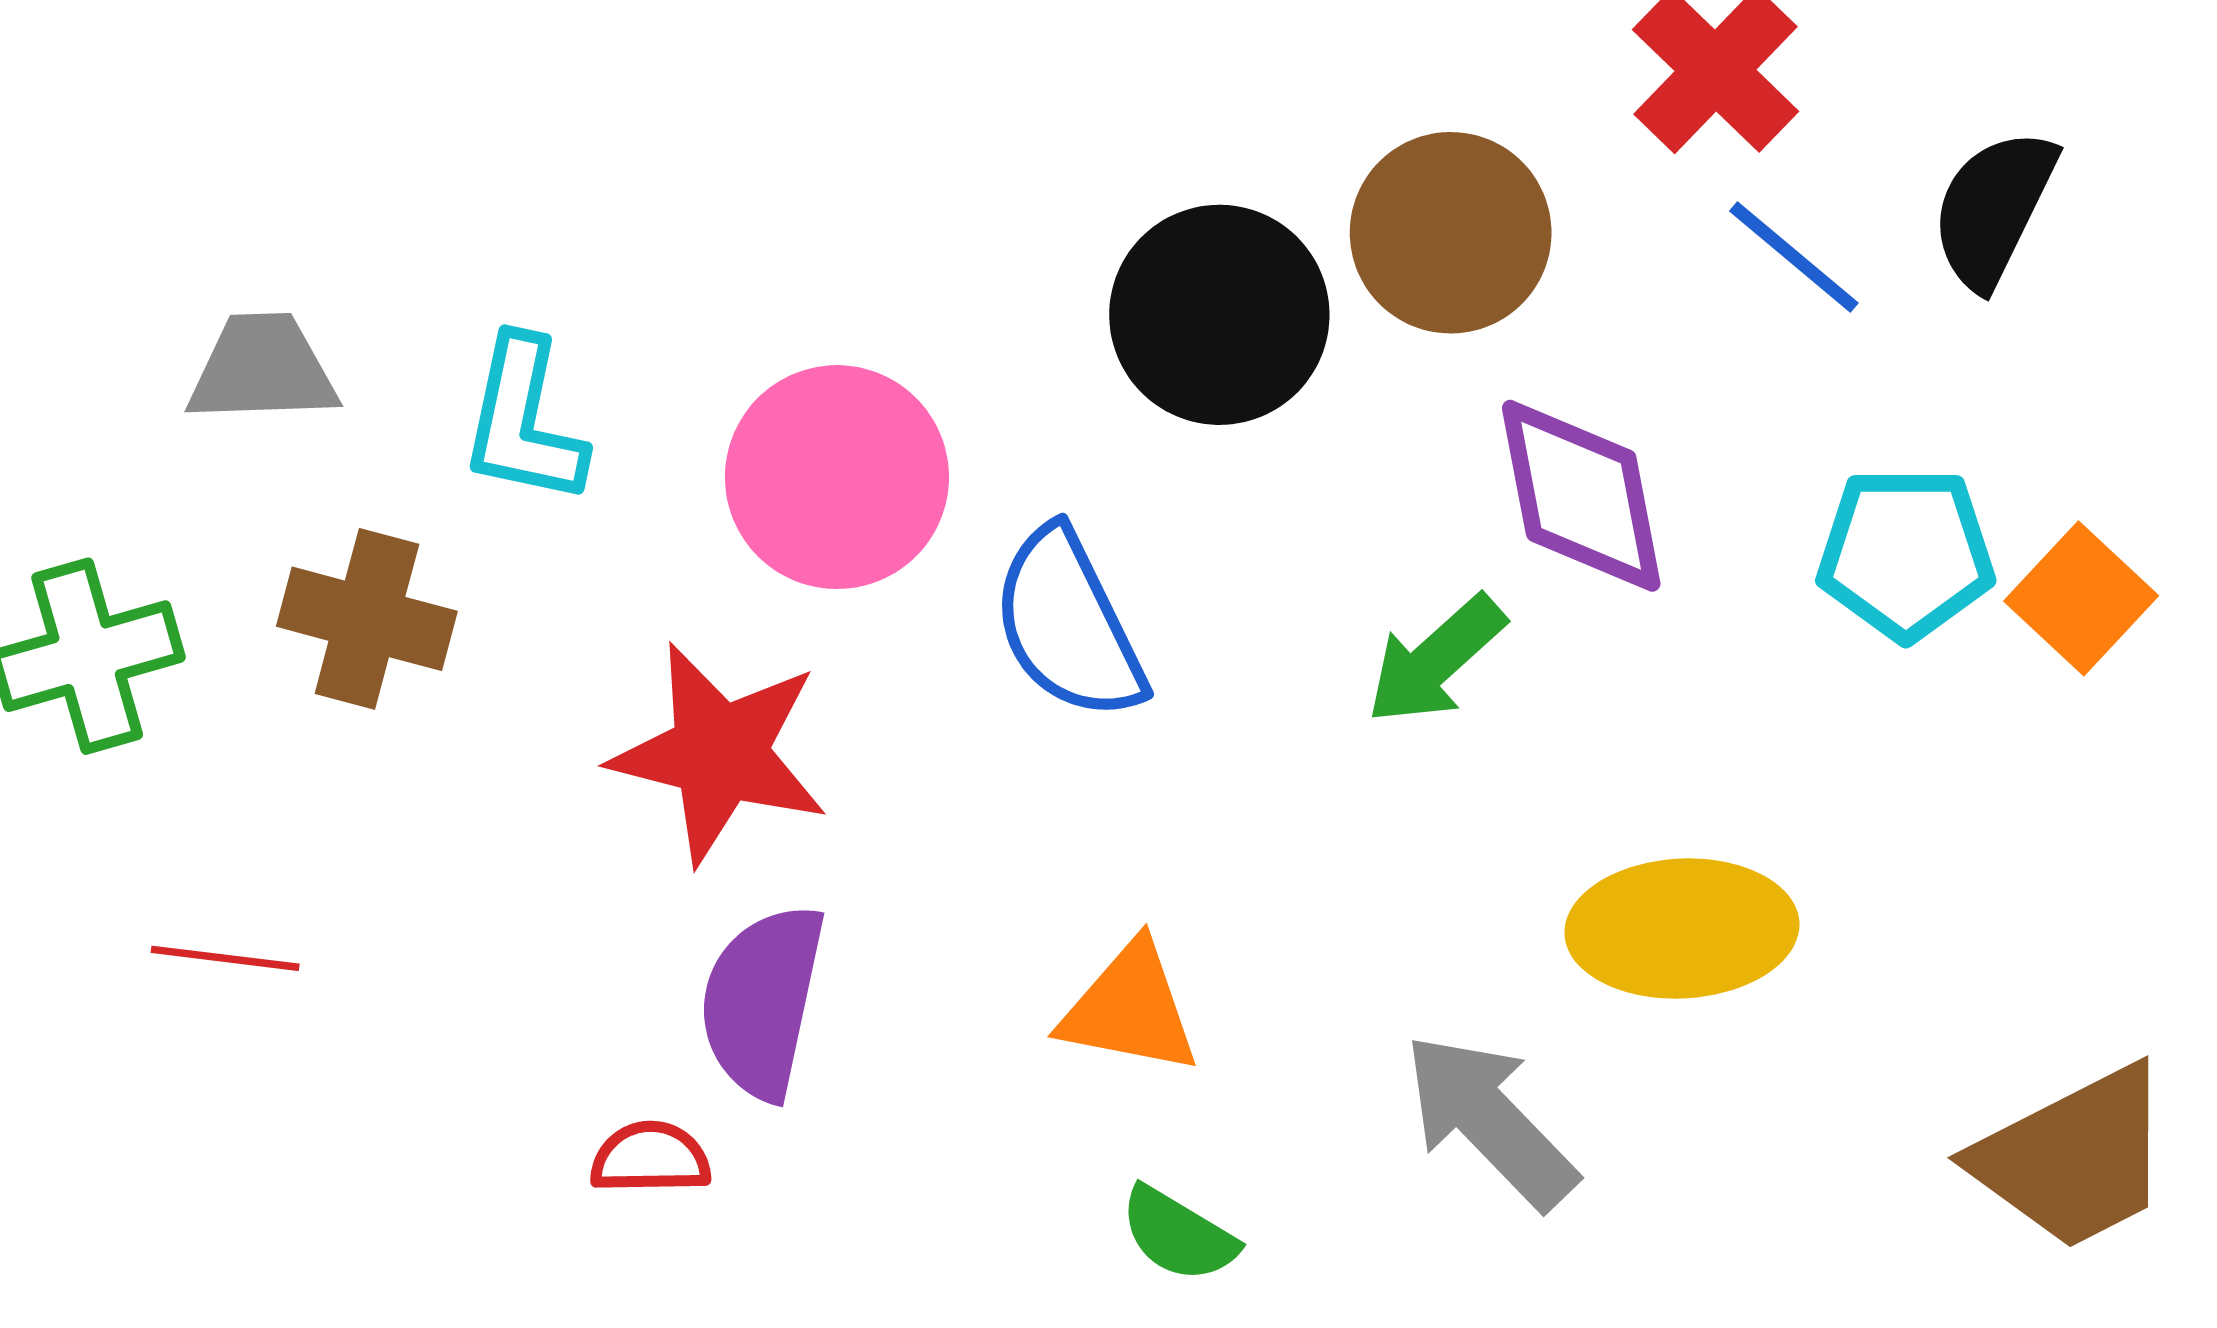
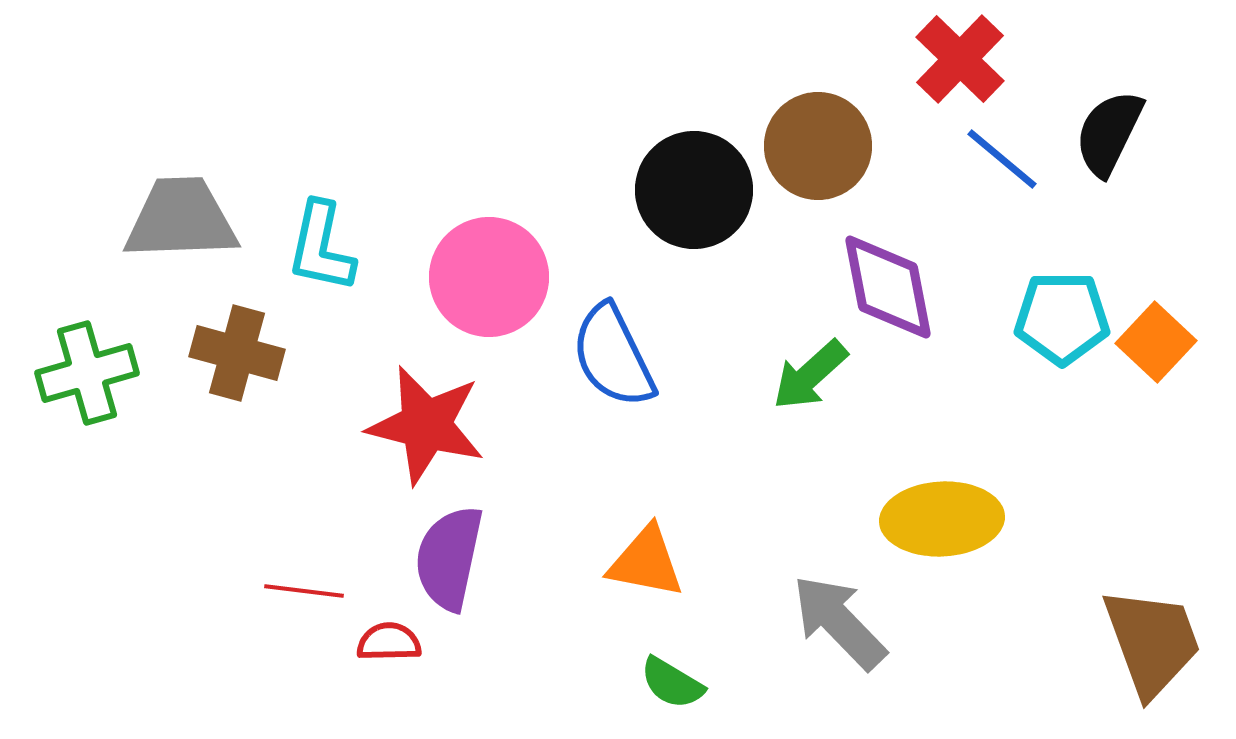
gray trapezoid: (262, 369) -> (181, 219), size x1.4
red line: (225, 958) -> (304, 591), moved
brown trapezoid: (2074, 1158) -> (1152, 642), turned -83

